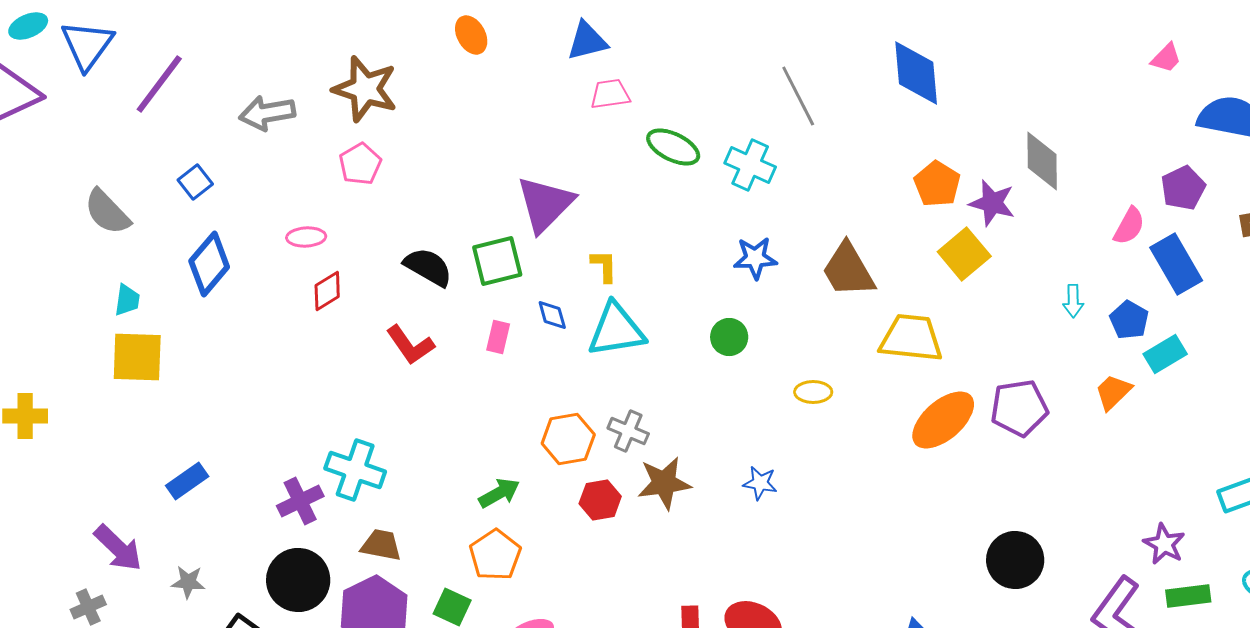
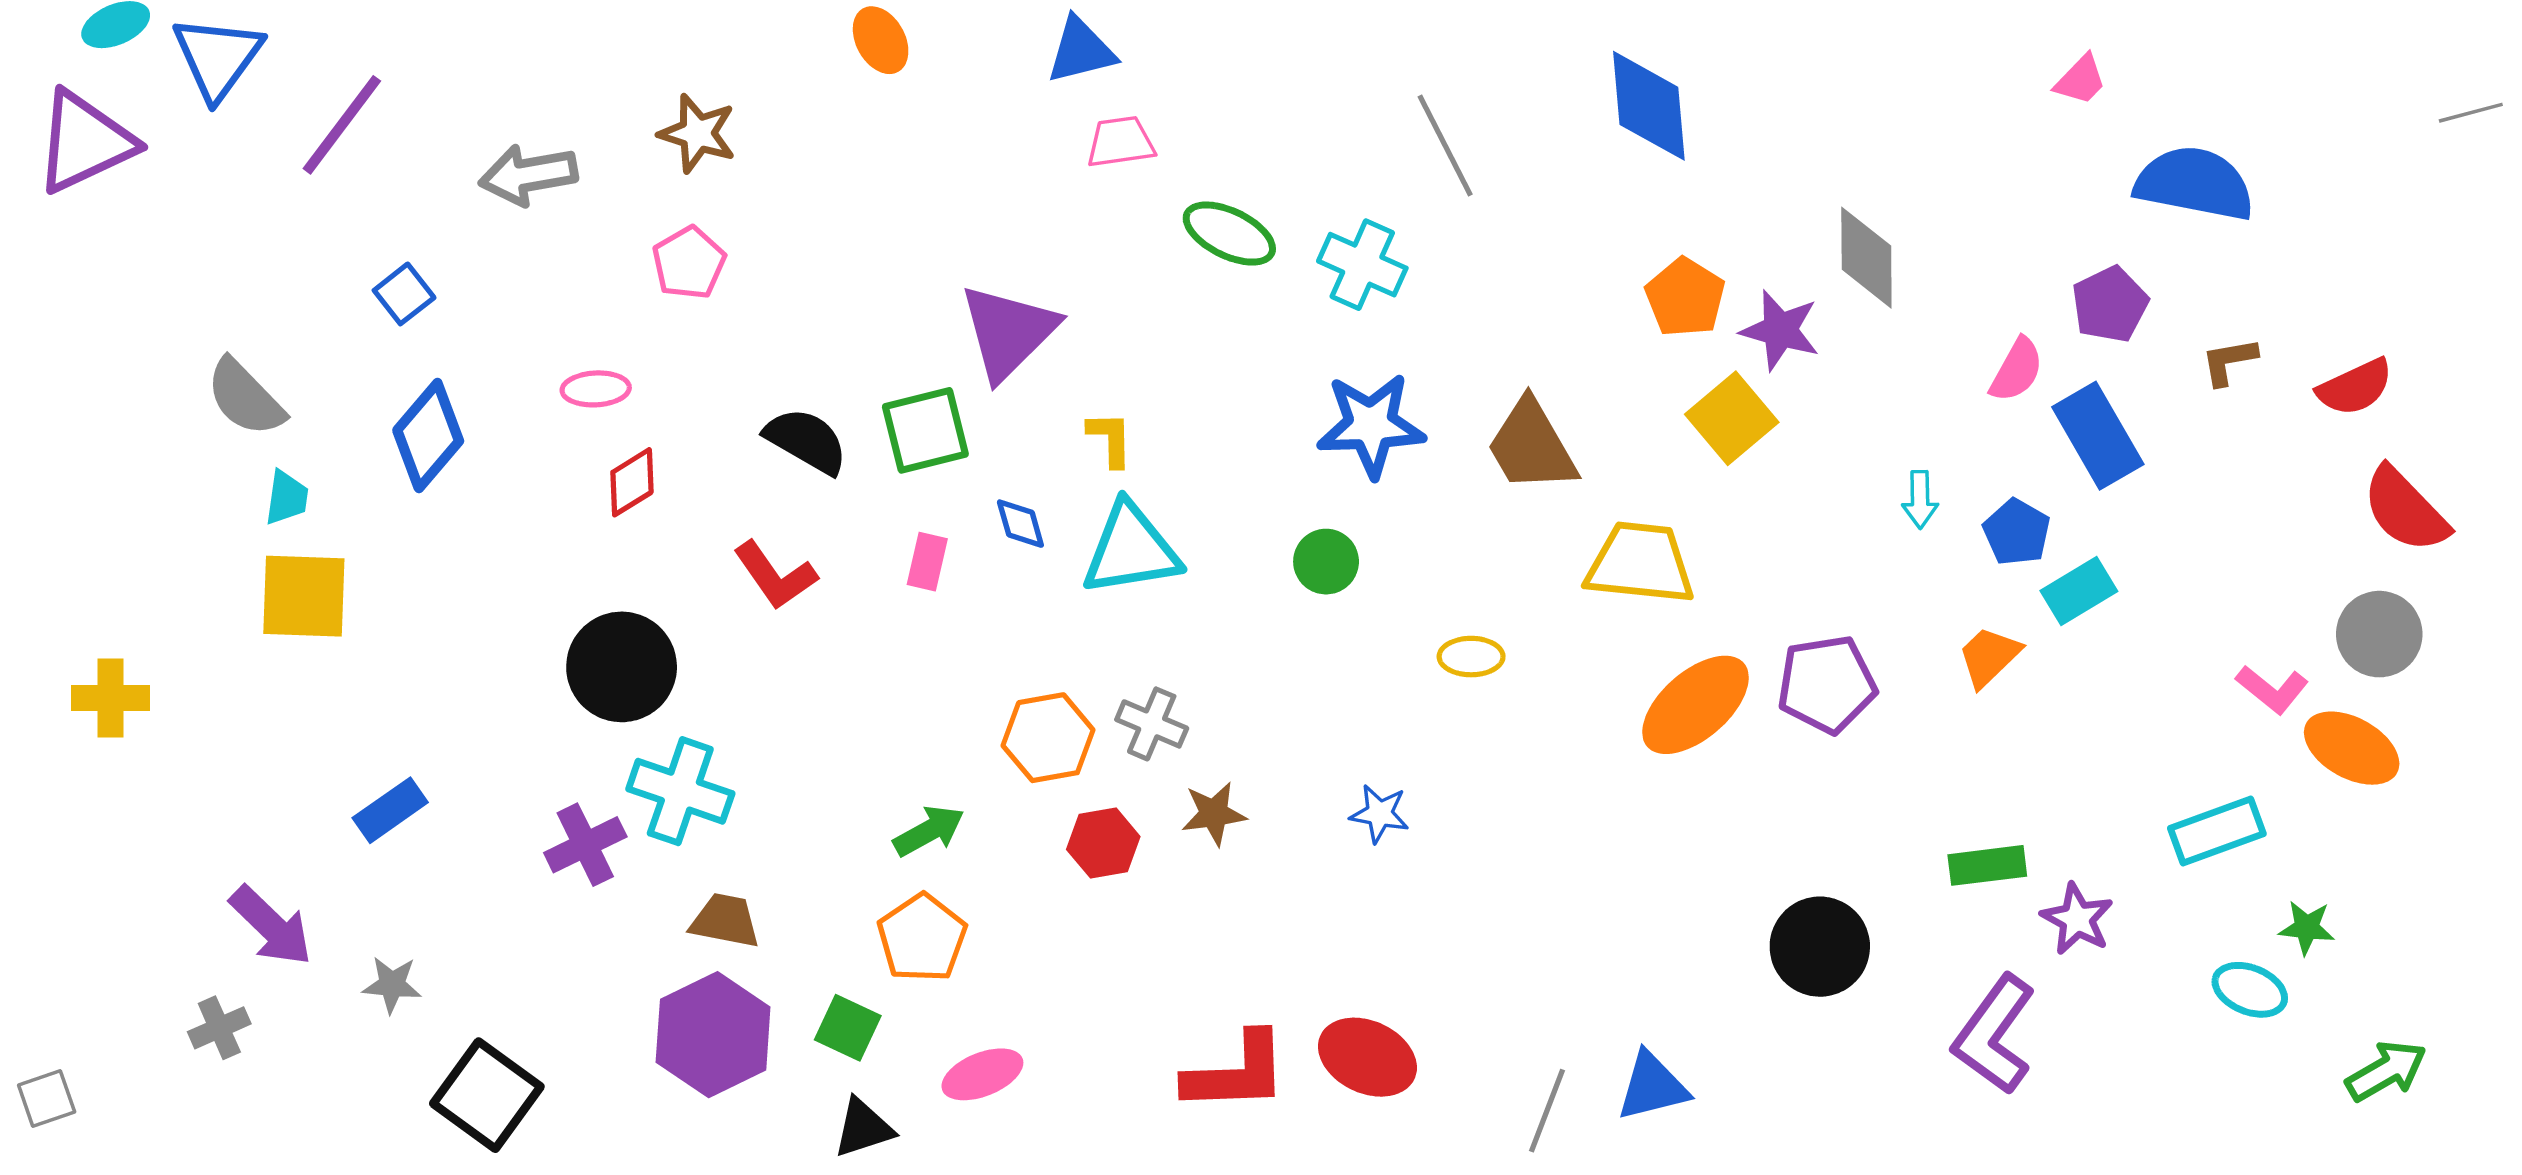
brown star: (365, 89) -> (698, 133), size x0.7
gray semicircle: (107, 212) -> (245, 398), moved
blue star: (755, 258) -> (1371, 425), size x1.4
brown star: (664, 483) -> (1214, 814), size x0.7
black circle: (298, 580) -> (622, 667), moved
green rectangle: (1188, 596) -> (1987, 865), moved

